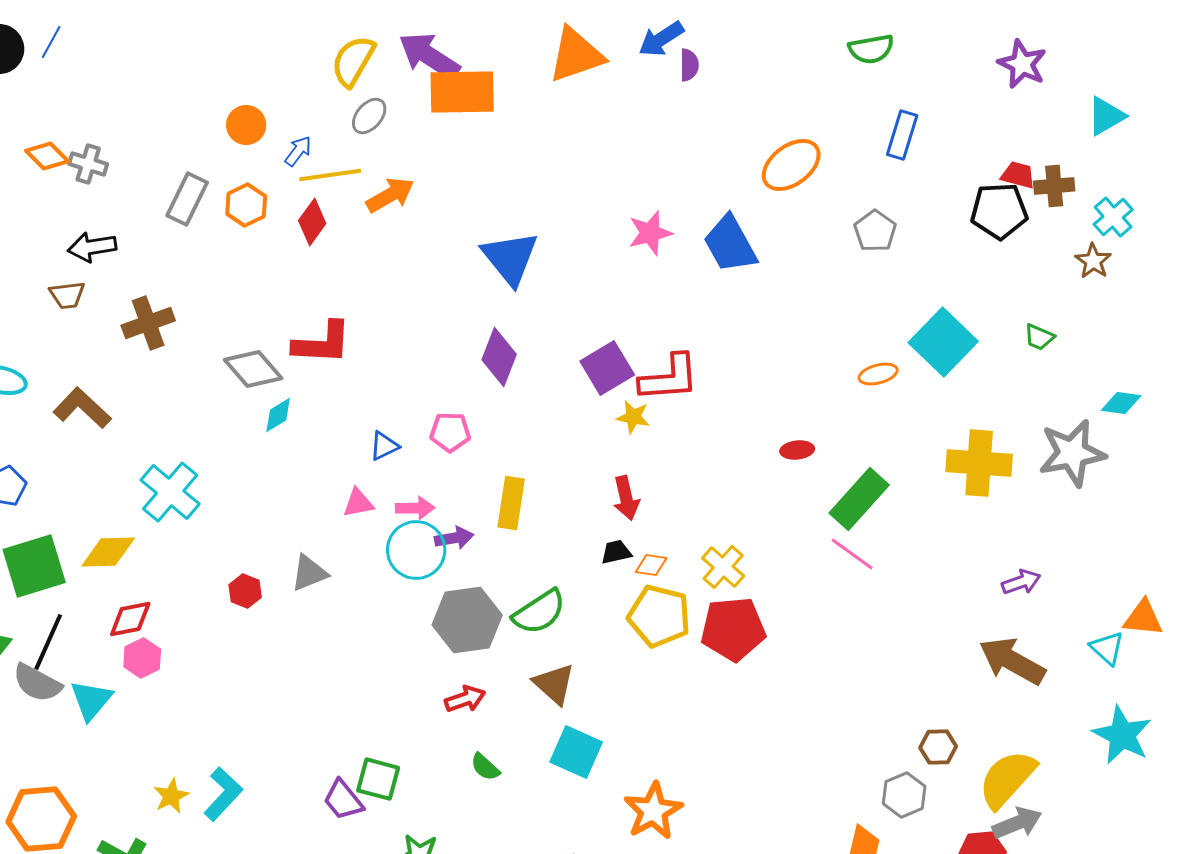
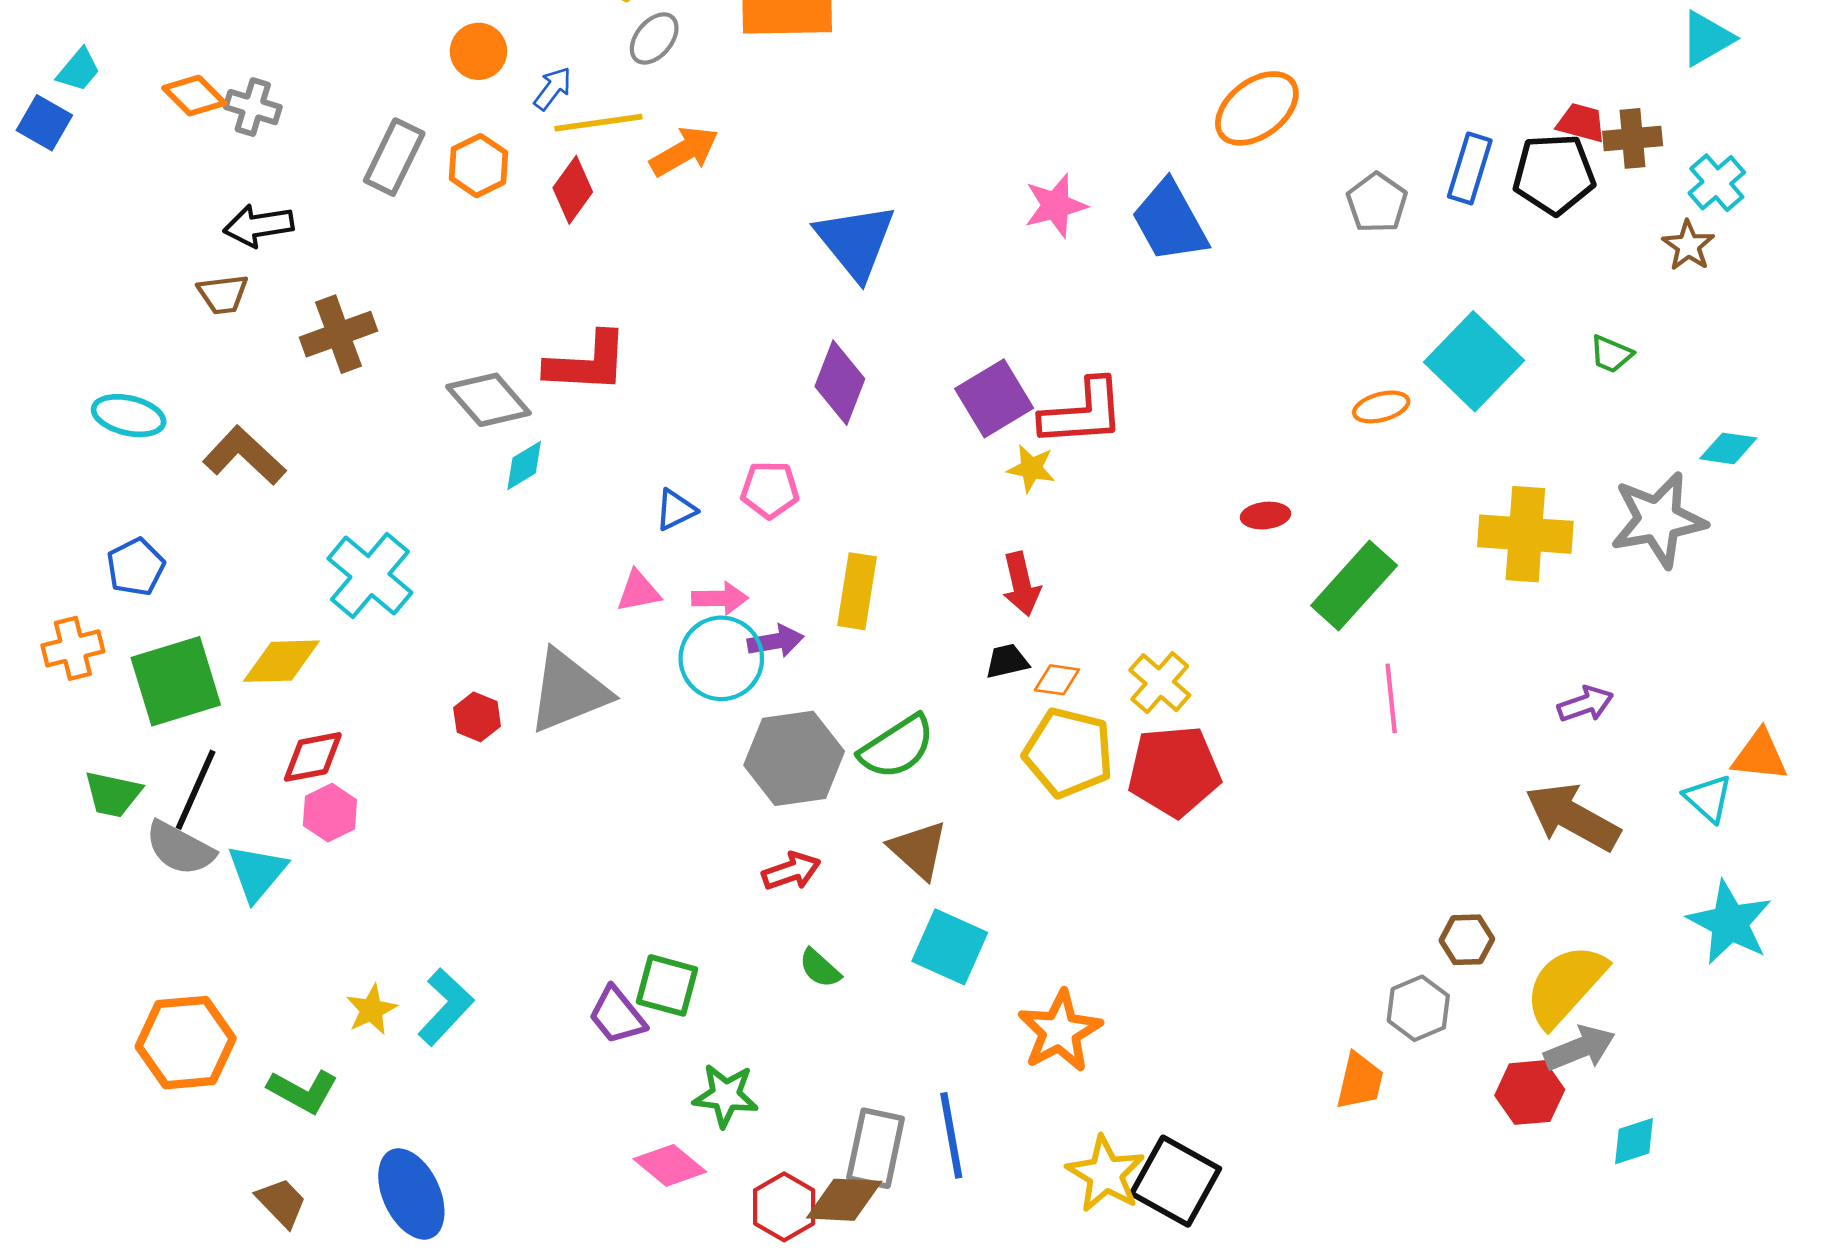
blue rectangle: (902, 135) -> (1470, 168), moved
pink line: (852, 554) -> (1391, 698), moved, turned 48
gray triangle: (309, 573) -> (568, 691), size x1.6

